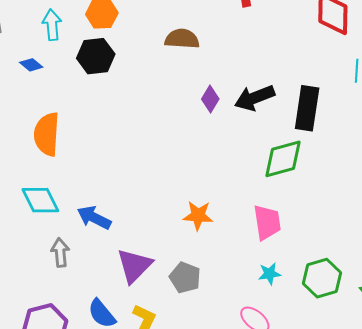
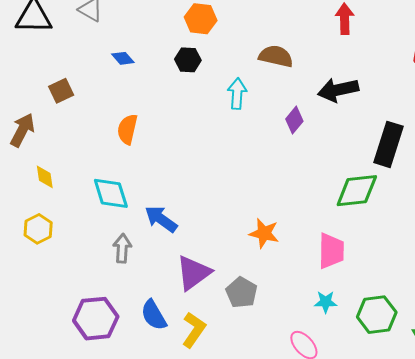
cyan arrow: (52, 25) -> (237, 94), moved
black hexagon: (96, 56) -> (188, 60), size x0.7
black arrow: (255, 98) -> (338, 90), moved
orange semicircle: (47, 134) -> (127, 129), size x0.7

